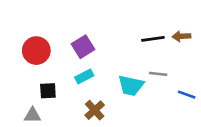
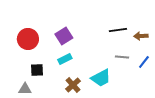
brown arrow: (181, 36) -> (141, 36), moved
cyan trapezoid: (131, 86) -> (101, 78), moved, turned -40
blue line: (187, 95) -> (144, 62), moved, turned -72

